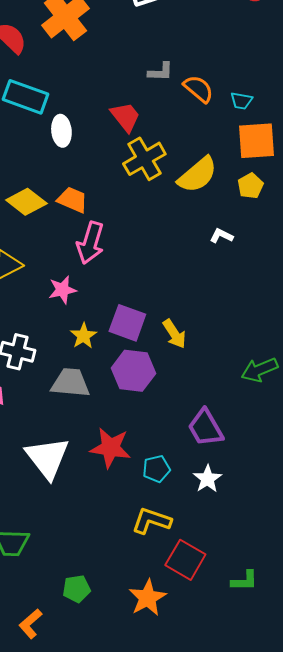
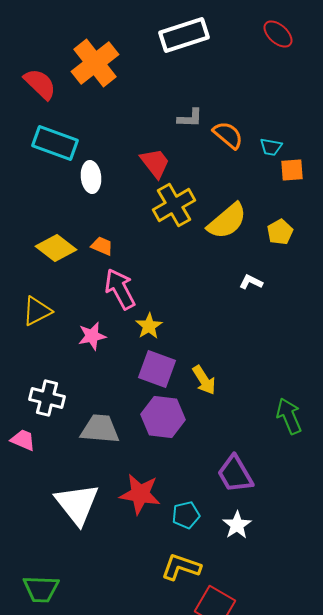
orange square: (256, 141) -> (292, 170), moved, size x0.6
orange trapezoid: (72, 200) -> (102, 246), size x0.7
pink arrow: (90, 243) -> (120, 289), turned 135
yellow star: (83, 336) -> (149, 326), moved
green arrow: (259, 370) -> (289, 416), turned 90

